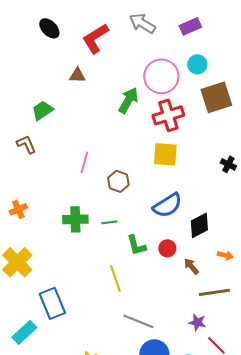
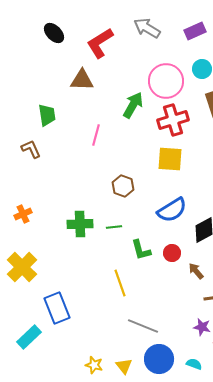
brown triangle: (77, 75) -> (82, 80), size x1.4
green trapezoid: (42, 110) -> (47, 115), turned 115
pink line: (84, 162) -> (96, 135), moved

